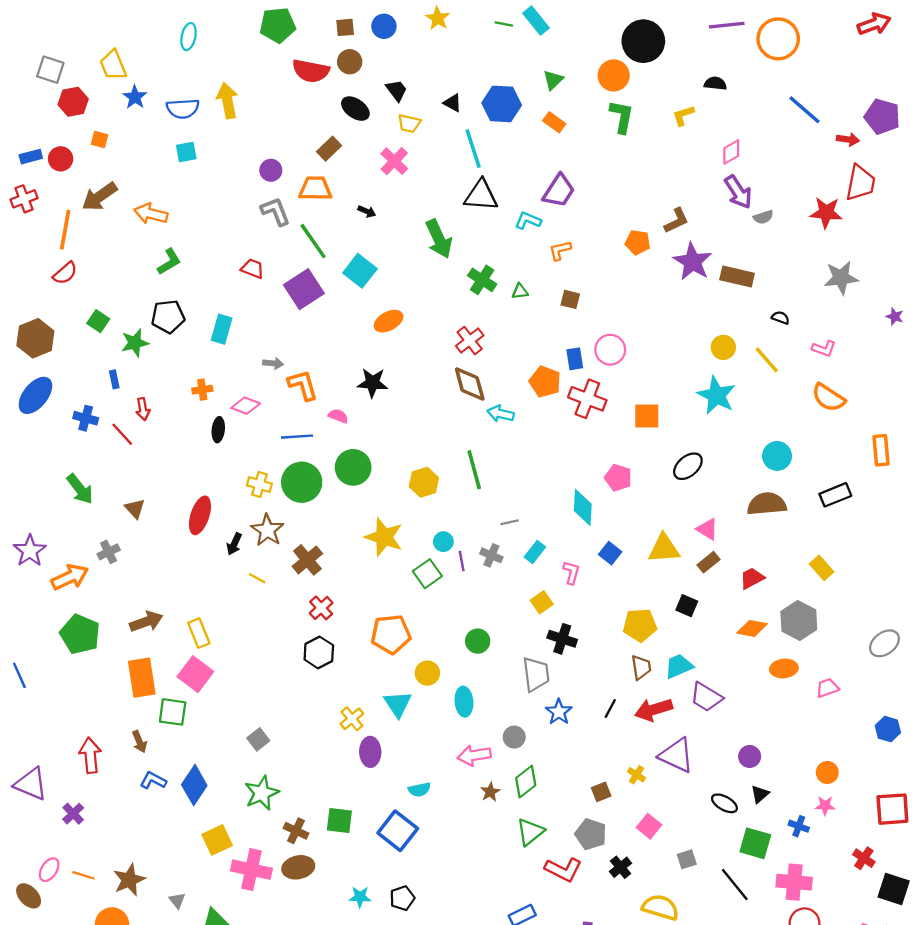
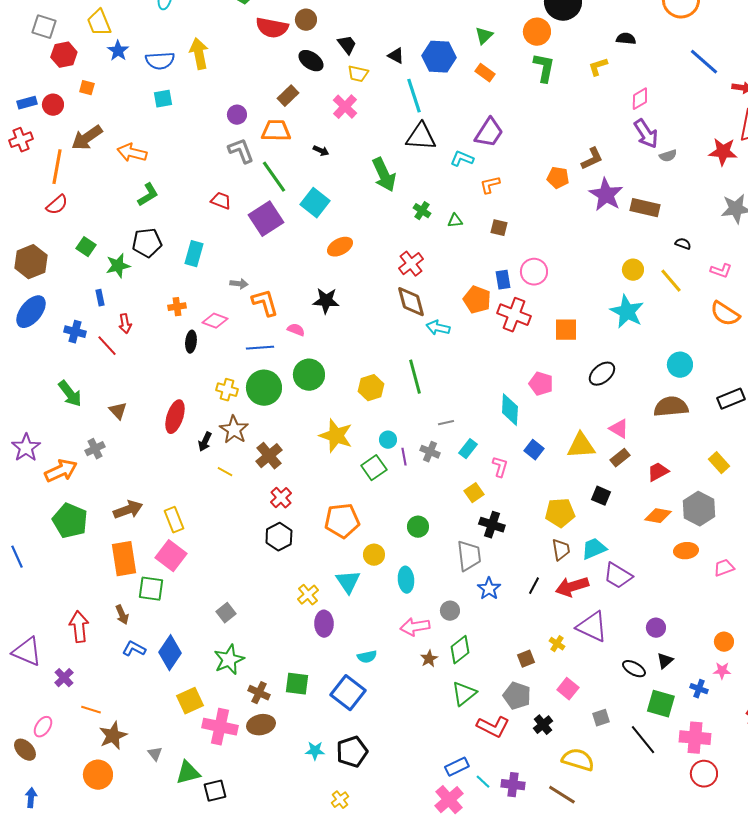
green cross: (482, 280) -> (422, 211), size x0.7
orange line: (83, 875) -> (91, 710), moved
black pentagon: (402, 898) -> (352, 752), size x1.4

